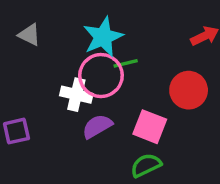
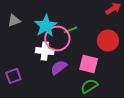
gray triangle: (29, 35) -> (14, 20), turned -40
cyan star: (103, 37) -> (46, 26), moved

